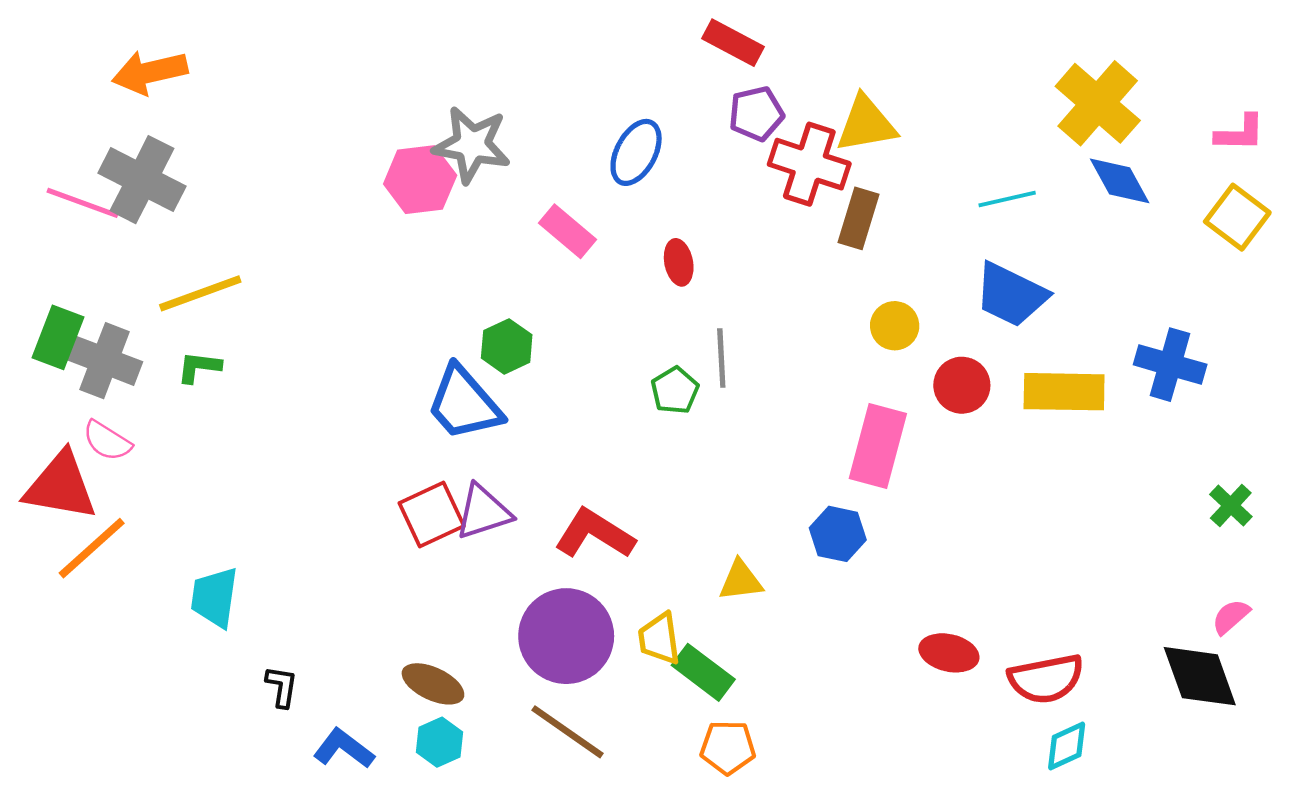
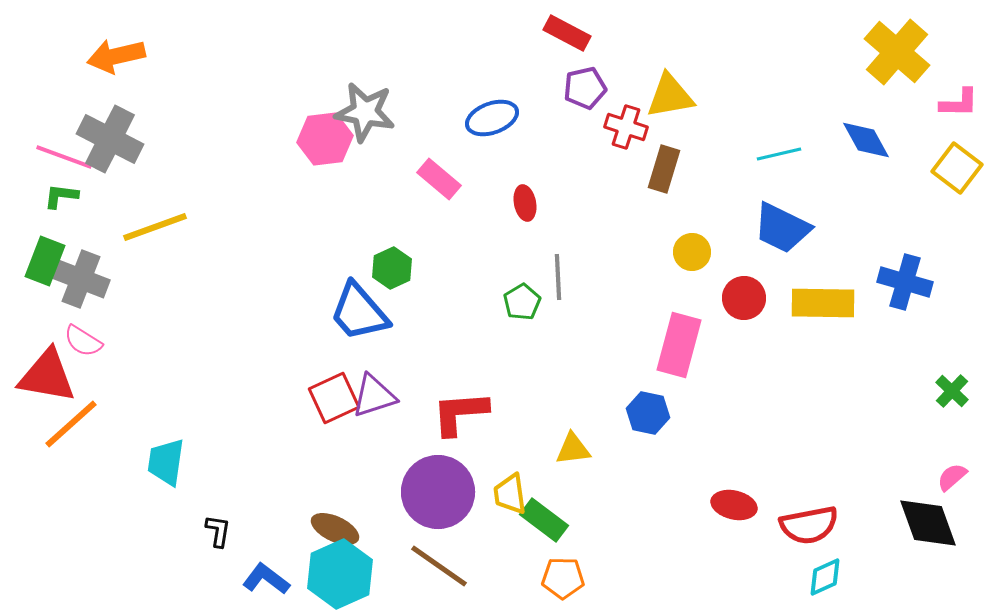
yellow cross: (1098, 103) -> (897, 52), moved
blue ellipse: (636, 152) -> (492, 118), turned 42
red cross: (809, 164) -> (626, 127), size x0.7
green L-shape: (199, 367) -> (61, 196), moved
red L-shape: (595, 534) -> (460, 413), turned -36
cyan hexagon: (439, 742) -> (340, 574), size x1.8

